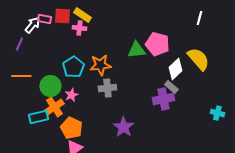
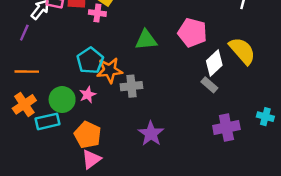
green triangle: (136, 50) -> (146, 40), moved
orange star: (100, 65) -> (110, 70), moved
green circle: (50, 86) -> (62, 100), moved
purple cross: (163, 99) -> (226, 128), moved
orange cross: (54, 107) -> (24, 104), moved

